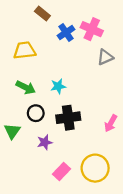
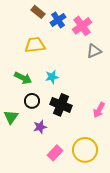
pink cross: (92, 29) -> (82, 26), turned 30
blue cross: (66, 32) -> (58, 20), moved
yellow trapezoid: (25, 50) -> (35, 45), moved
black cross: (68, 118) -> (61, 105), turned 30

